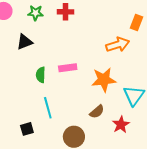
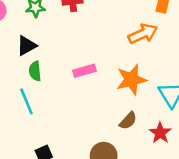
green semicircle: (41, 75) -> (35, 71), moved
cyan line: (48, 108) -> (26, 101), moved

